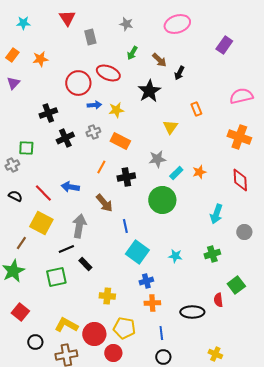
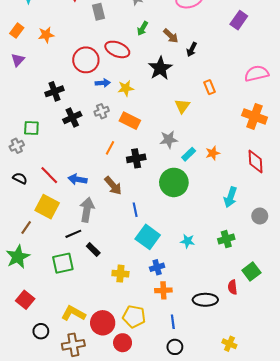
blue arrow: (70, 187) -> (78, 179), moved
yellow cross: (107, 296) -> (120, 274), moved

